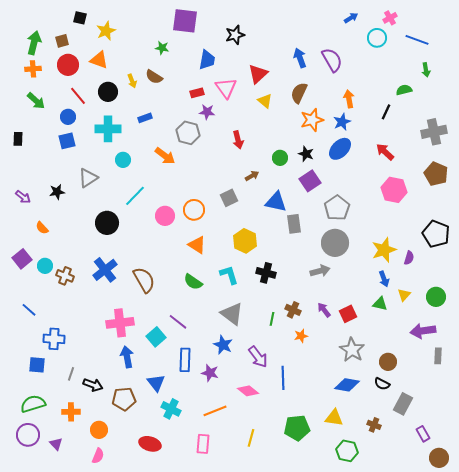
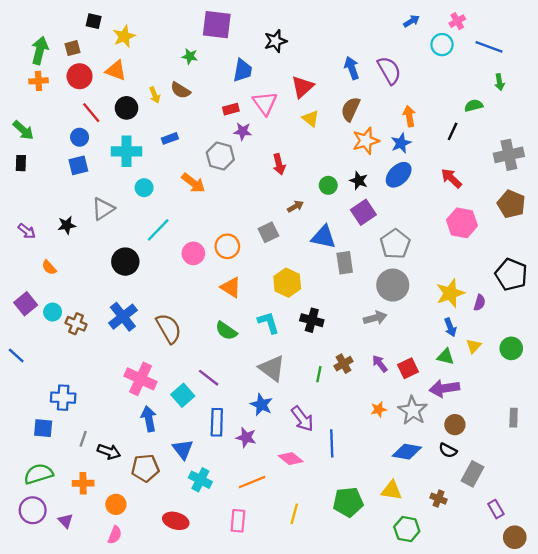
green arrow: (36, 101) -> (23, 130), moved
blue line: (29, 310) -> (16, 355), moved
brown cross: (293, 310) -> (343, 364), turned 35
pink cross: (120, 323) -> (141, 379), turned 32
purple arrow: (423, 331) -> (444, 388), moved
orange star: (301, 336) -> (379, 409), moved

